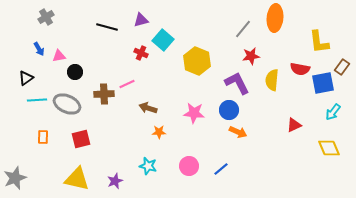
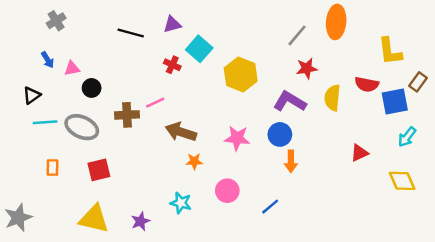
purple L-shape: (237, 83) -> (290, 101), turned -32
brown arrow: (148, 108) -> (181, 132), size x1.4
orange arrow: (238, 132) -> (291, 161), turned 66
pink circle: (189, 166) -> (227, 191), moved

